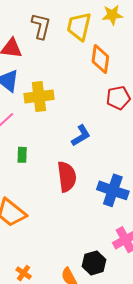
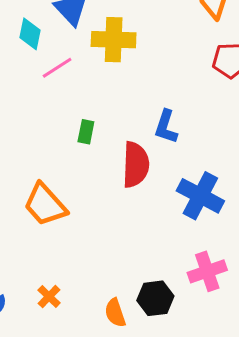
blue L-shape: (81, 136) -> (166, 127), moved, turned 130
green rectangle: (22, 155) -> (86, 132), moved

